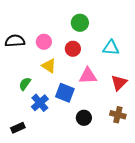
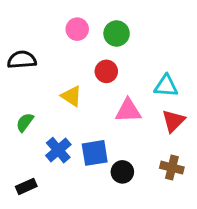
pink circle: (44, 42) -> (77, 29), moved
cyan triangle: (111, 48) -> (166, 86), moved
green semicircle: (25, 84) -> (25, 122), moved
blue square: (65, 93) -> (95, 153), moved, turned -30

